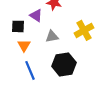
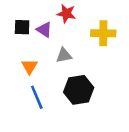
black square: (18, 26) -> (22, 27), moved
yellow cross: (84, 30) -> (103, 33), moved, turned 30

